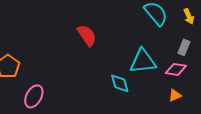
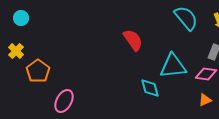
red semicircle: (87, 35) -> (133, 40), moved

